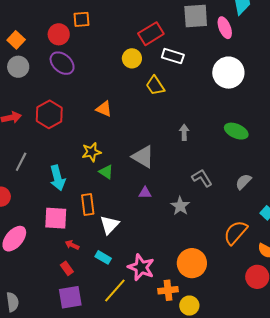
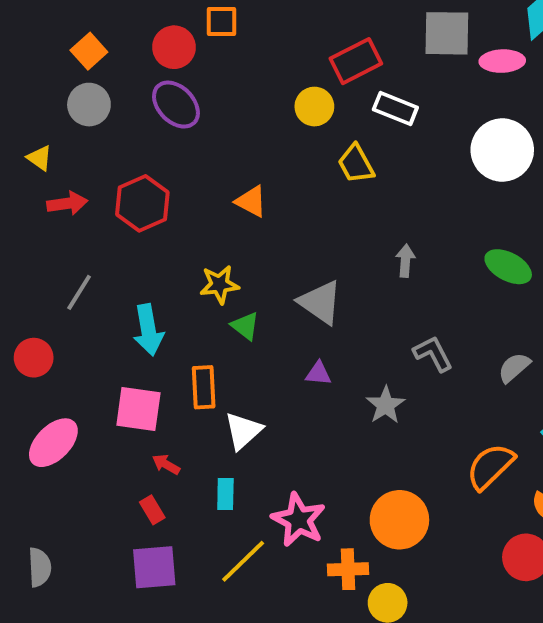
pink ellipse: (225, 28) -> (502, 61), turned -75
cyan rectangle: (103, 257) -> (225, 494), turned 56

